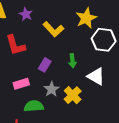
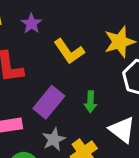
purple rectangle: (45, 65) -> (49, 102), size x1.5

